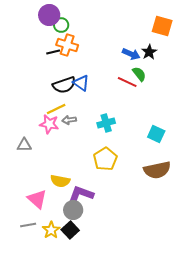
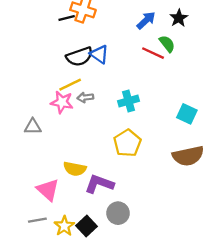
blue arrow: (131, 54) -> (146, 20), moved, turned -66
gray circle: (73, 210) -> (118, 213), moved

